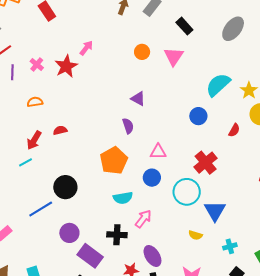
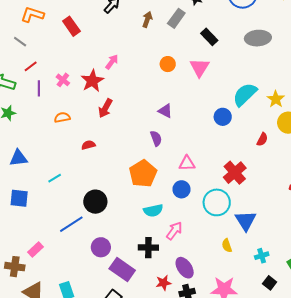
gray ellipse: (233, 29) -> (258, 38), turned 50
blue circle: (198, 116) -> (223, 117), moved
red arrow: (34, 140) -> (105, 108), moved
yellow semicircle: (195, 235) -> (227, 245), turned 56

